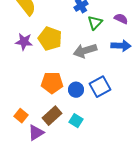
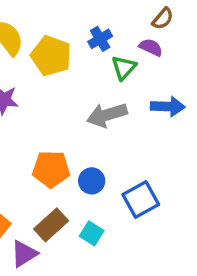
purple semicircle: (121, 19) -> (151, 47), moved
yellow pentagon: (50, 39) -> (51, 56), moved
blue square: (100, 87) -> (141, 200), moved

